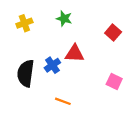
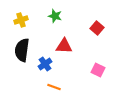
blue cross: (52, 65) -> (45, 64), moved
black semicircle: (26, 73) -> (22, 50), moved

